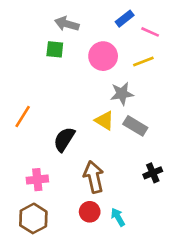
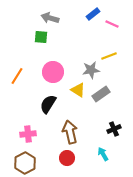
pink circle: (103, 56) -> (53, 72), moved
yellow line: (143, 61) -> (109, 56), moved
orange line: (23, 116) -> (17, 76), moved
gray rectangle: (135, 126) -> (101, 94), turned -66
cyan arrow: (118, 217) -> (103, 154), moved

